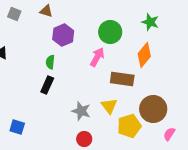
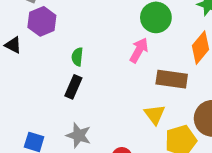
purple hexagon: (63, 35) -> (42, 21), moved
gray star: (81, 111) -> (79, 135), moved

